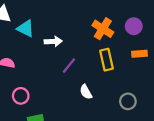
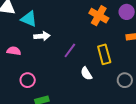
white arrow: (53, 41) -> (42, 36), moved
yellow rectangle: (106, 60) -> (104, 54), moved

